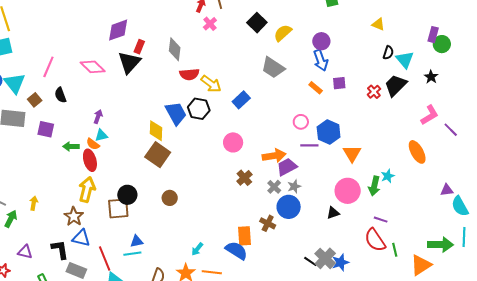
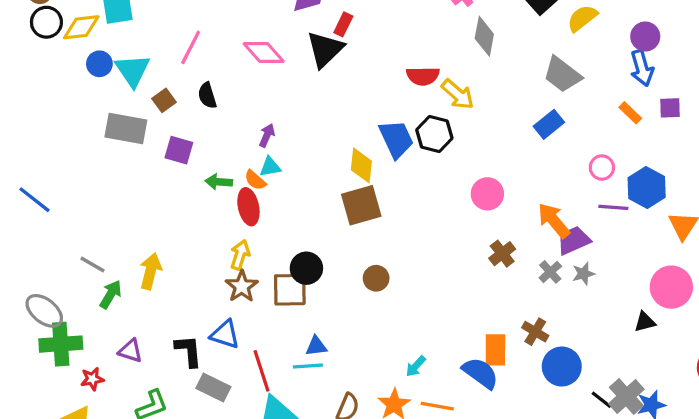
gray diamond: (175, 49) -> (484, 36), moved
blue rectangle: (241, 100) -> (549, 124), moved
brown square: (158, 155) -> (361, 205), turned 35
orange arrow: (274, 156) -> (554, 221), turned -125
yellow arrow: (87, 190) -> (240, 255), size x0.7
yellow arrow: (34, 203) -> (150, 271), size x1.5
blue circle: (289, 207) -> (562, 367), moved
brown star: (74, 216) -> (242, 286), moved

